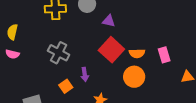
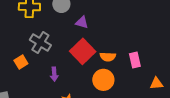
gray cross: (59, 53) -> (40, 42), moved
orange square: (66, 86) -> (21, 62), moved

